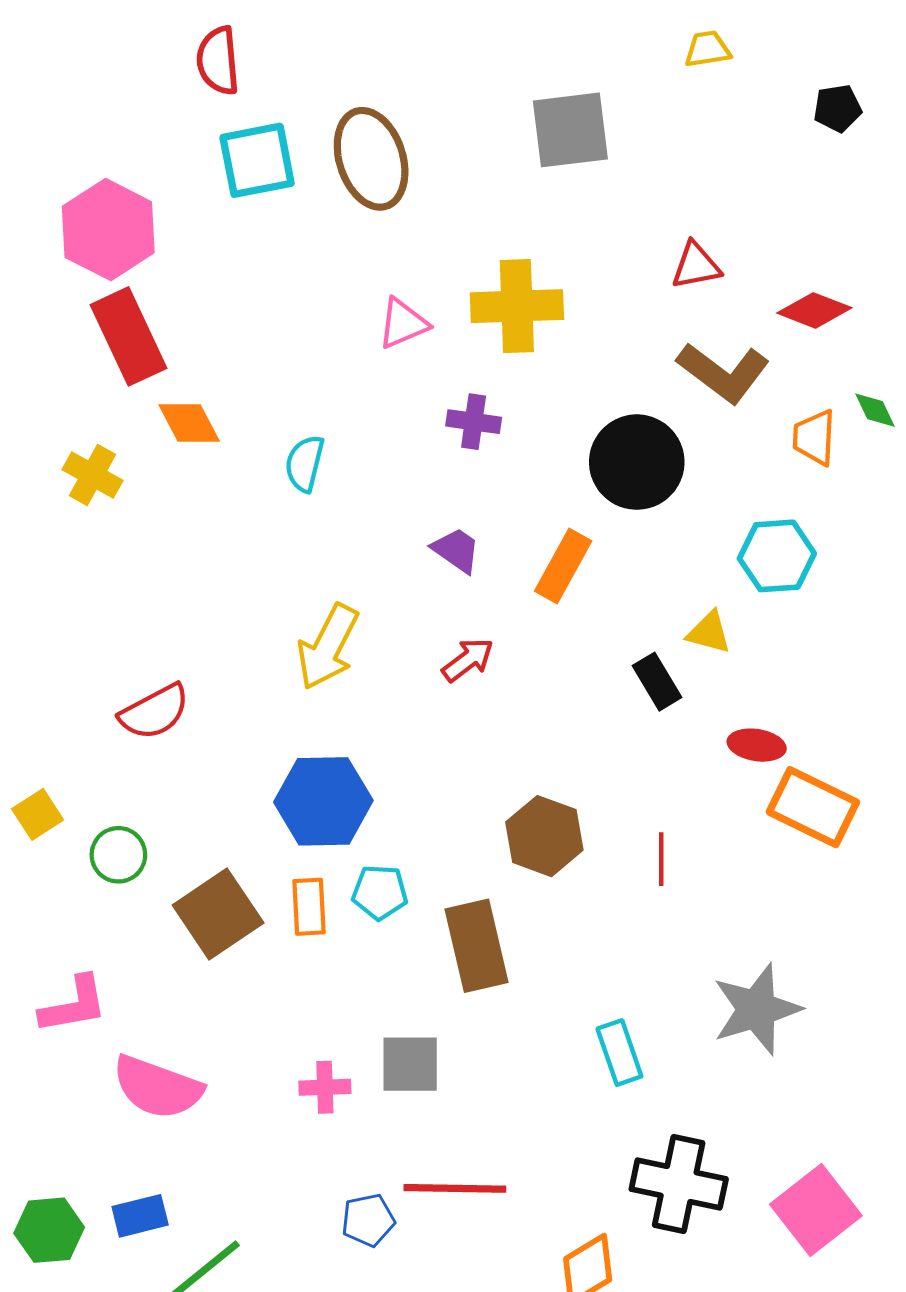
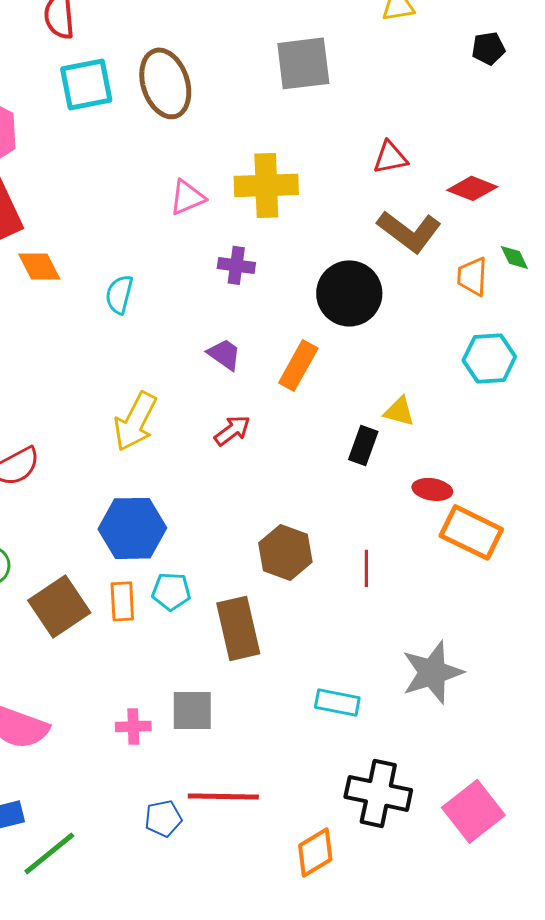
cyan hexagon: (777, 556) -> (489, 358), moved
black rectangle: (657, 682) -> (363, 445), turned 51
cyan rectangle: (619, 1053) -> (337, 702), turned -60

